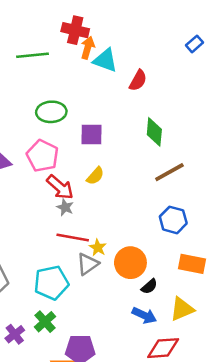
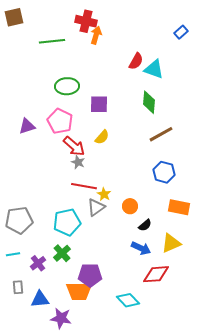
cyan triangle: (105, 60) -> (154, 69), moved
orange circle: (130, 263) -> (130, 206), size x0.6

